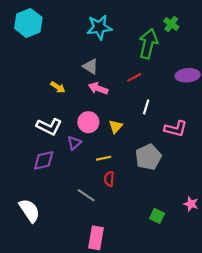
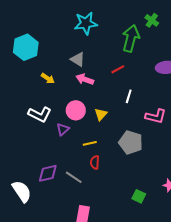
cyan hexagon: (28, 23) -> (26, 47), moved
gray pentagon: (148, 157) -> (131, 142), turned -30
purple diamond: (44, 160) -> (48, 173), moved

